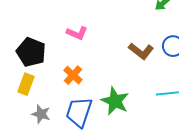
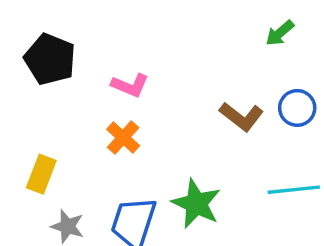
black pentagon: (31, 52) -> (50, 59), moved
orange cross: (73, 75) -> (123, 138), moved

